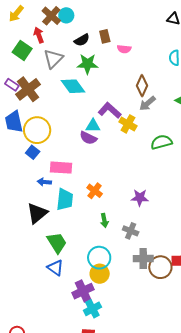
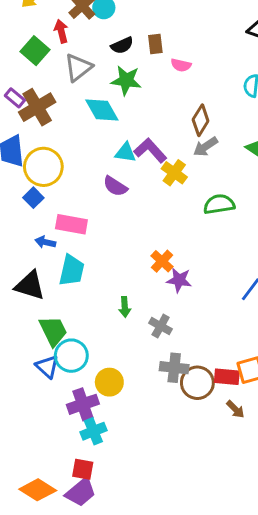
cyan triangle: (93, 126) -> (126, 153), moved
orange cross: (95, 191) -> (162, 261), moved
black triangle: (37, 213) -> (30, 286), turned 50
cyan circle: (99, 258) -> (71, 356), moved

